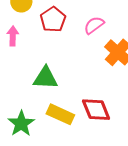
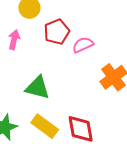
pink semicircle: (94, 25) -> (83, 45), moved

